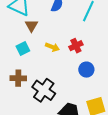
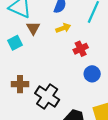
yellow arrow: (52, 47) -> (63, 28), moved, turned -40
cyan square: (23, 49) -> (15, 43), moved

